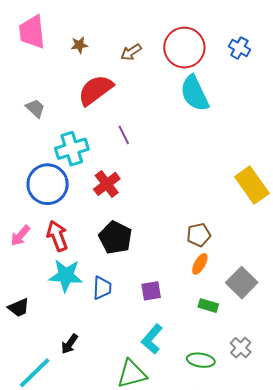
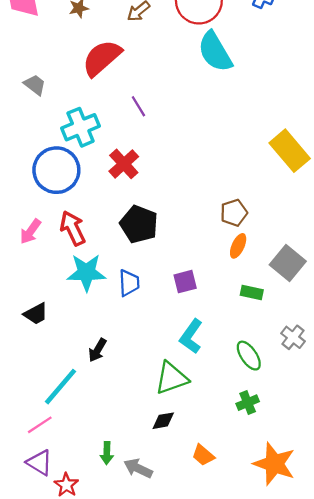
green ellipse: (201, 360) -> (249, 356), turned 52

